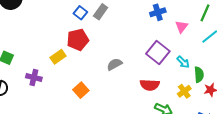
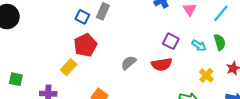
purple square: (158, 52) -> (171, 41), size x0.7
green semicircle: (199, 75) -> (220, 42), moved
red semicircle: (150, 85) -> (162, 64), moved

